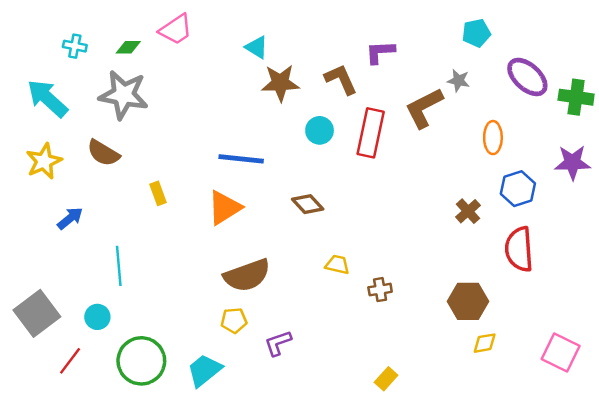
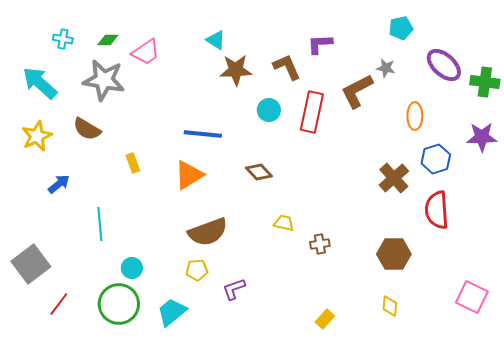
pink trapezoid: (176, 29) -> (146, 52), moved
brown cross: (468, 211) -> (394, 178), size x1.4
cyan circle: (97, 317) -> (132, 268), moved
yellow diamond: (485, 343) -> (390, 306), moved, turned -75

